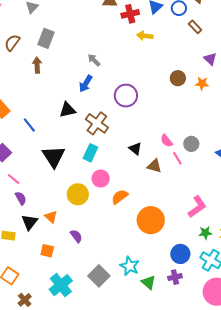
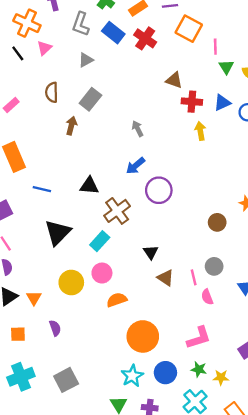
yellow arrow: (145, 36) -> (200, 131), turned 56
brown semicircle: (12, 43) -> (52, 92), turned -54
gray arrow: (94, 60) -> (138, 129), moved
brown circle: (178, 78) -> (217, 222), moved
blue arrow: (86, 84) -> (136, 166), moved
blue line: (29, 125) -> (42, 189), turned -56
pink semicircle: (166, 141) -> (207, 297), moved
orange square: (47, 251) -> (18, 334), turned -32
blue circle: (180, 254) -> (165, 373), moved
cyan star: (130, 266) -> (132, 376), moved

